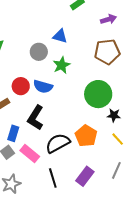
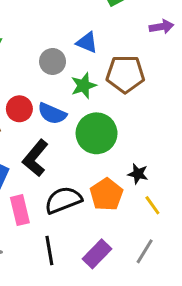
brown pentagon: (107, 52) -> (125, 74), moved
green circle: (98, 94) -> (97, 133), moved
black star: (114, 115) -> (138, 174), moved
pink rectangle: (30, 154) -> (20, 210), turned 30

